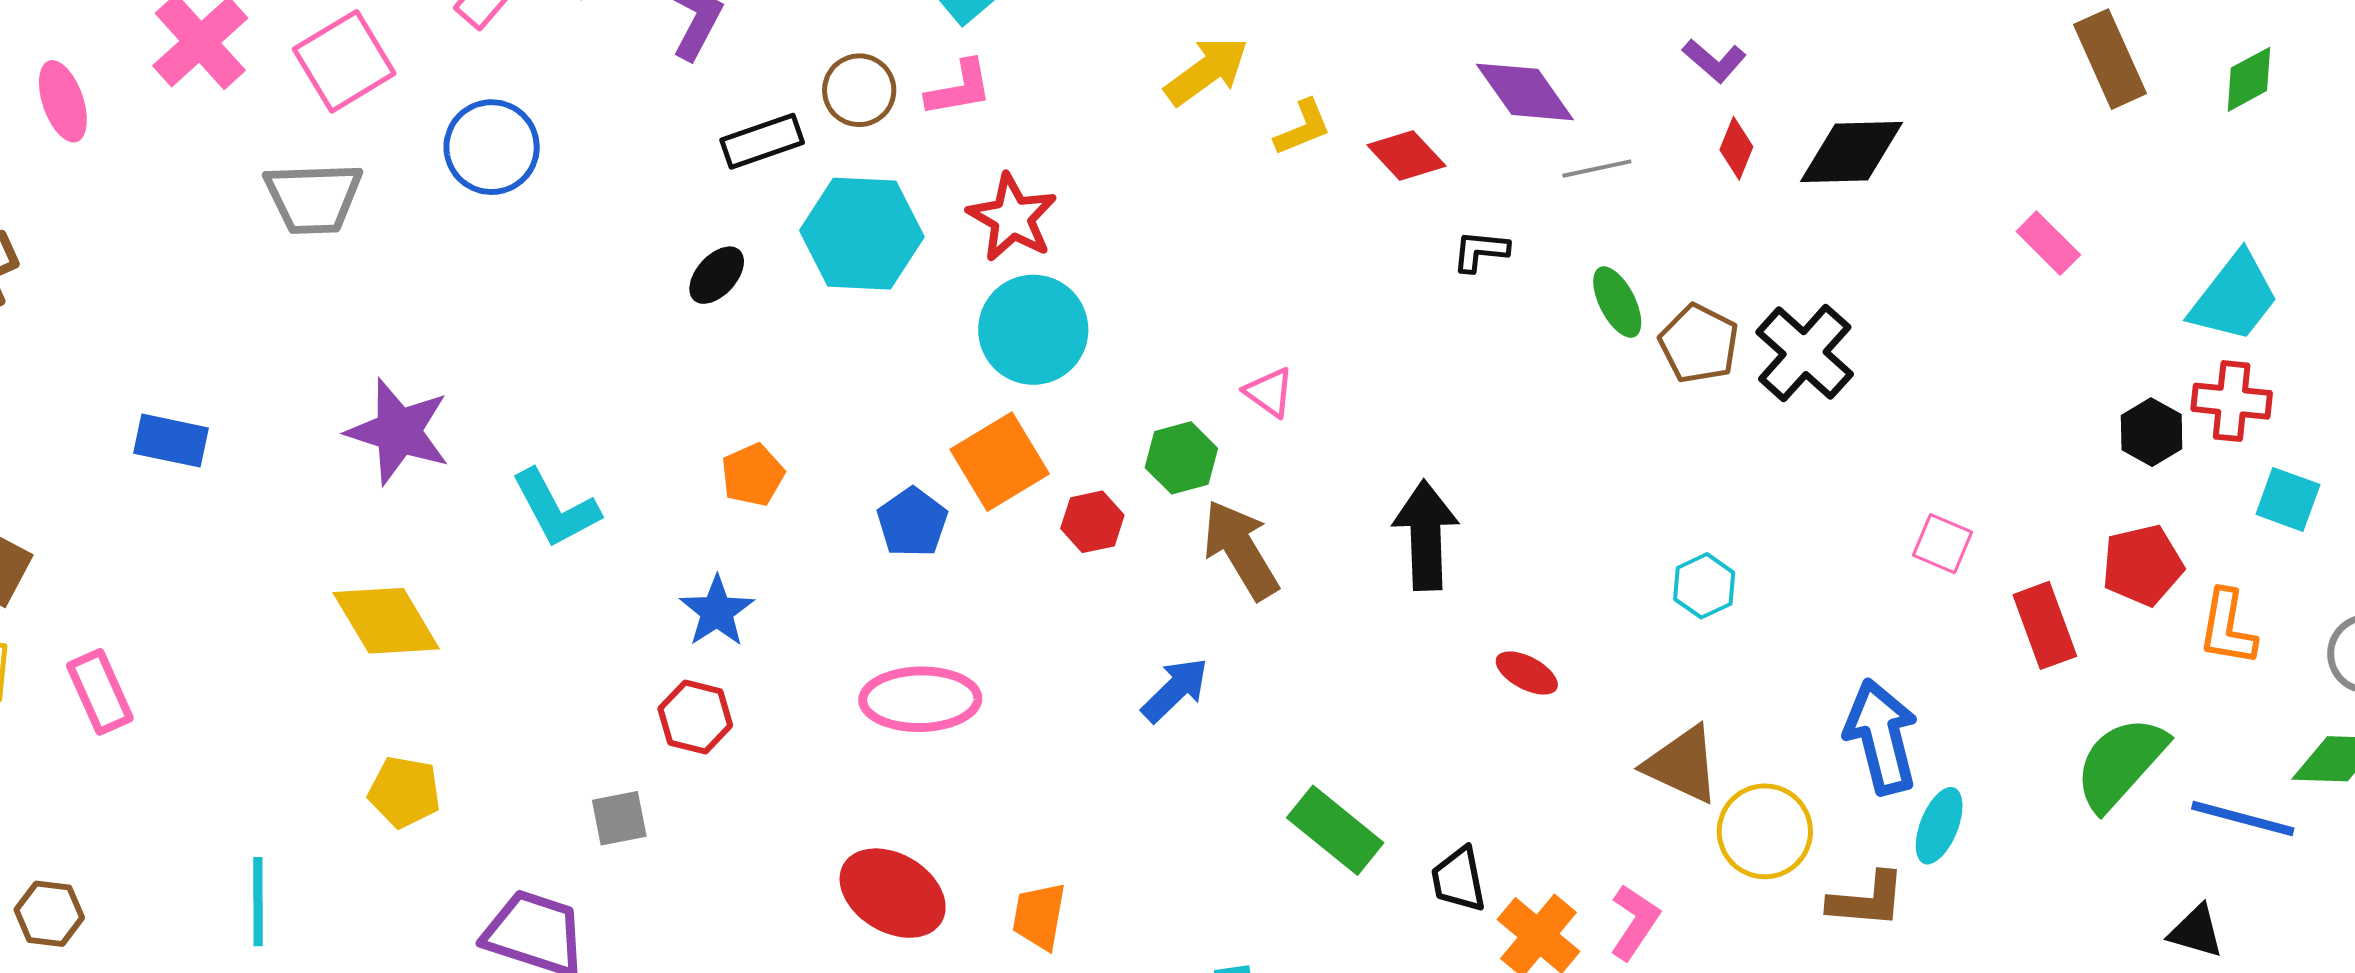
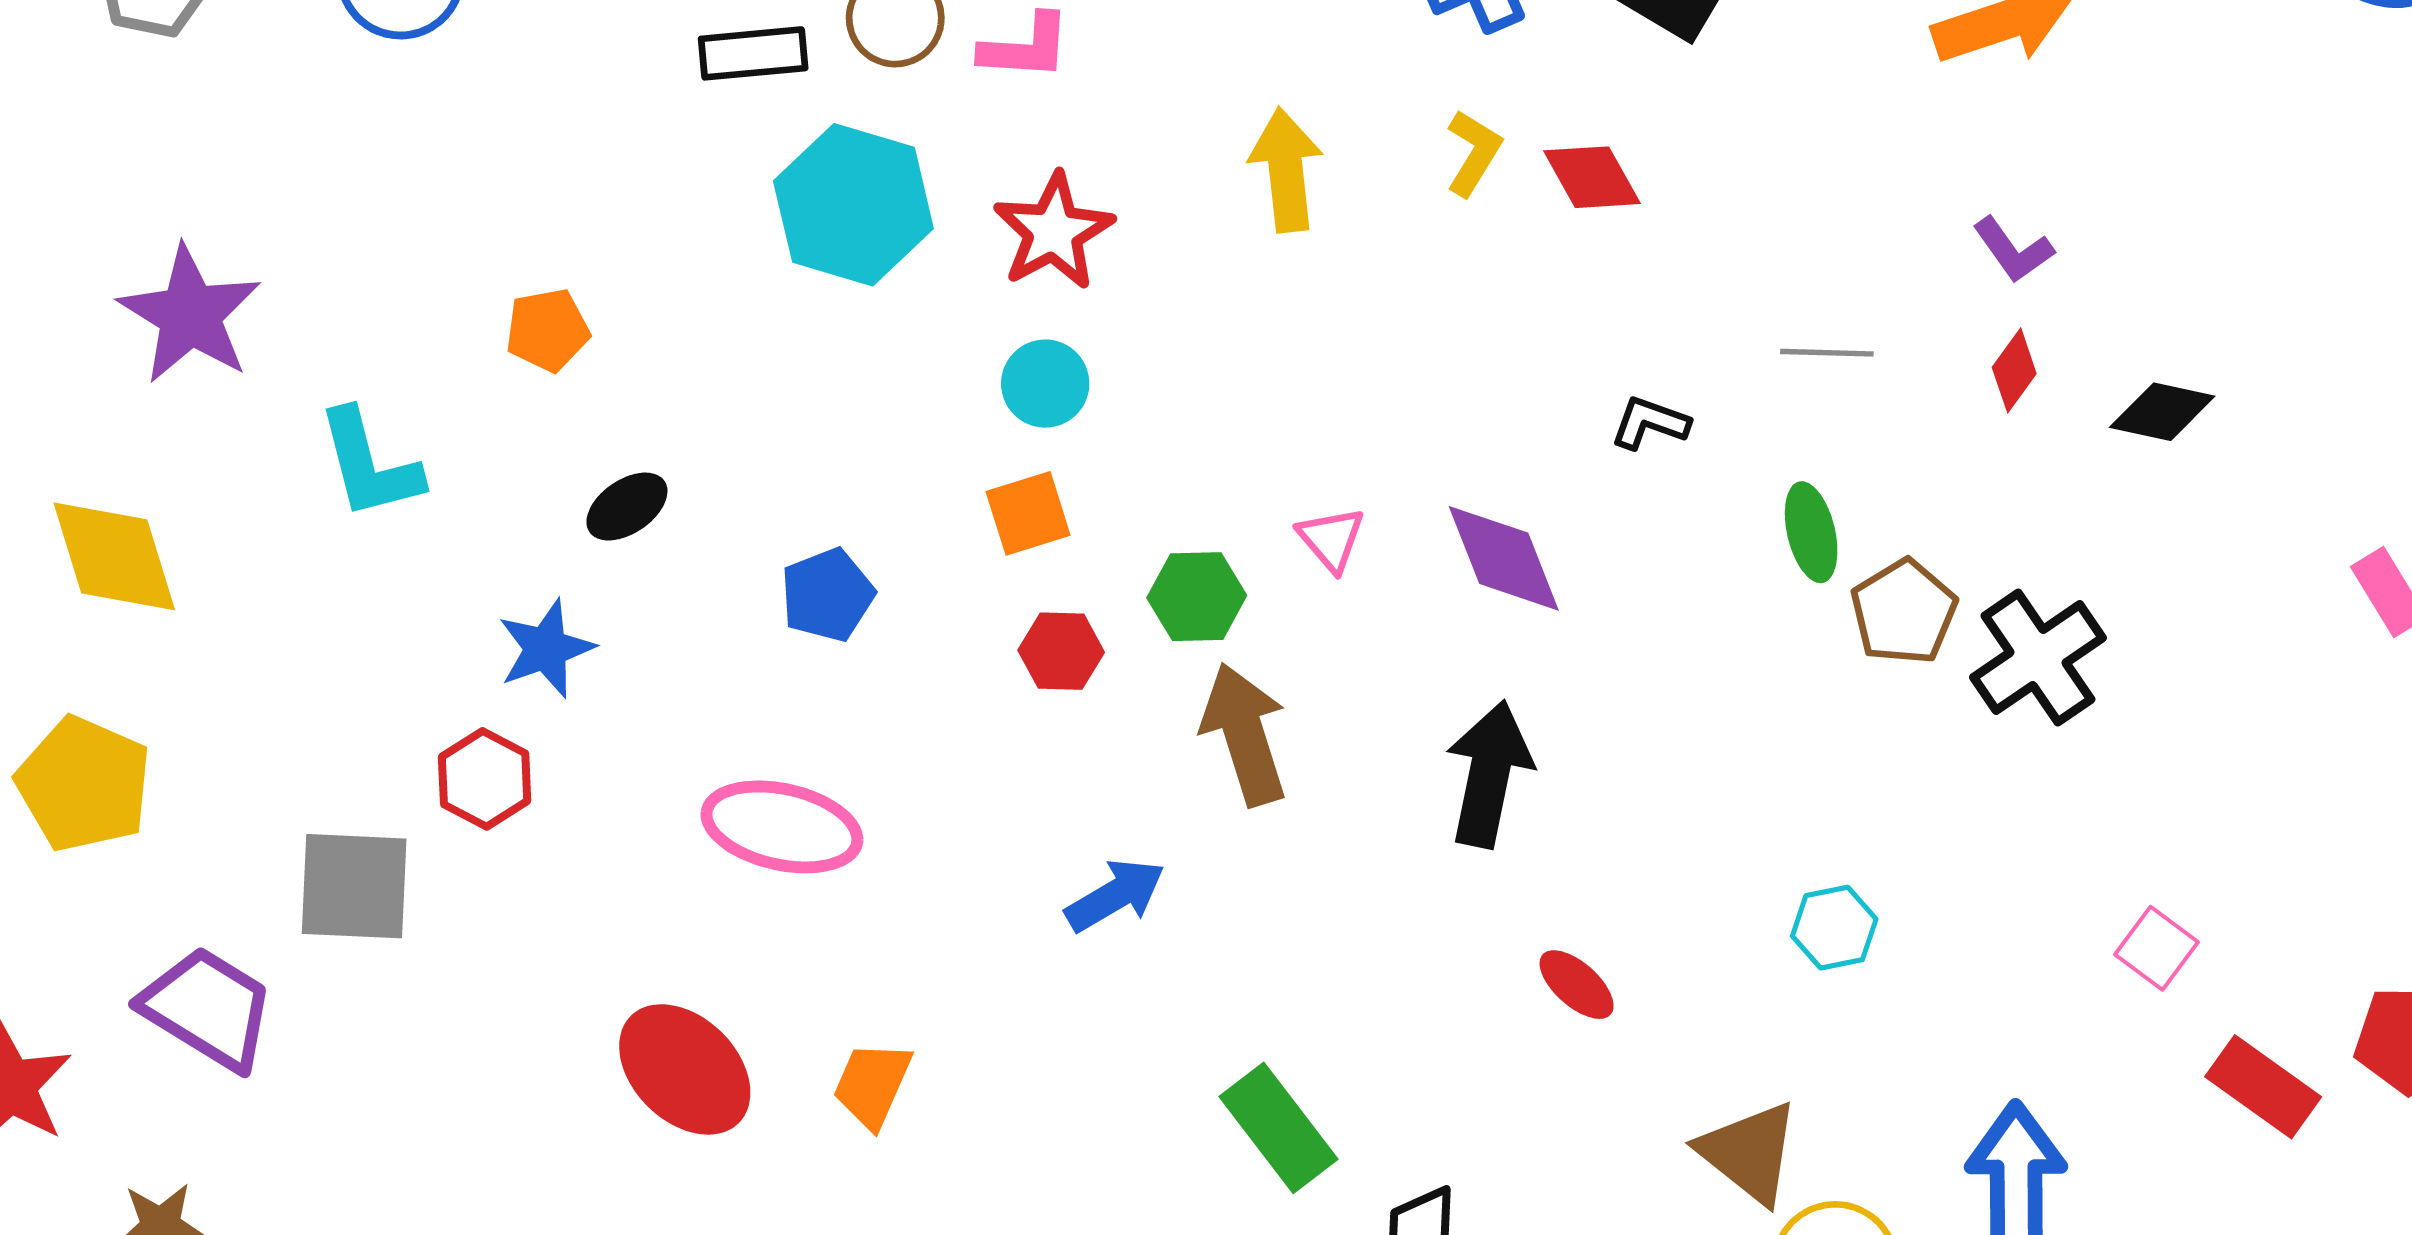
yellow arrow: (1207, 71) -> (1286, 170), moved, turned -74
purple diamond: (1525, 92) -> (1504, 558), moved
yellow L-shape: (1303, 128) -> (1473, 153), moved, turned -50
black diamond: (1851, 152) -> (2162, 412), size x0.7
red diamond: (1406, 156) -> (1592, 177), moved
black ellipse: (717, 275) -> (627, 507), moved
cyan circle: (1033, 330) -> (1045, 384), size x0.6
orange square: (1000, 462) -> (1028, 513), moved, size x0.7
orange pentagon: (753, 475) -> (547, 330), moved
red rectangle: (2045, 625) -> (2263, 1087), turned -48
yellow pentagon: (404, 792) -> (84, 784), size x1.4
gray square: (619, 818) -> (354, 886), size x1.6
orange trapezoid: (1039, 916) -> (872, 1085), moved

